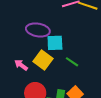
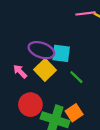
purple ellipse: (38, 30) -> (41, 50), moved

